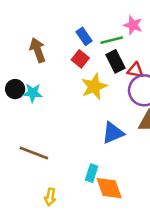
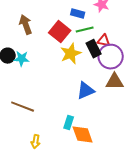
blue rectangle: (84, 36) -> (78, 14), moved, turned -40
green line: (112, 40) -> (85, 30), moved
red square: (80, 59) -> (60, 32), size x1.5
black rectangle: (115, 61) -> (94, 49), moved

